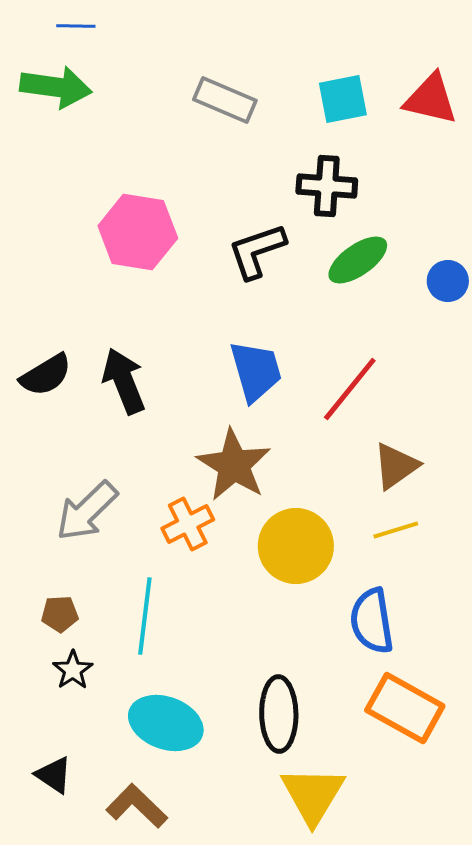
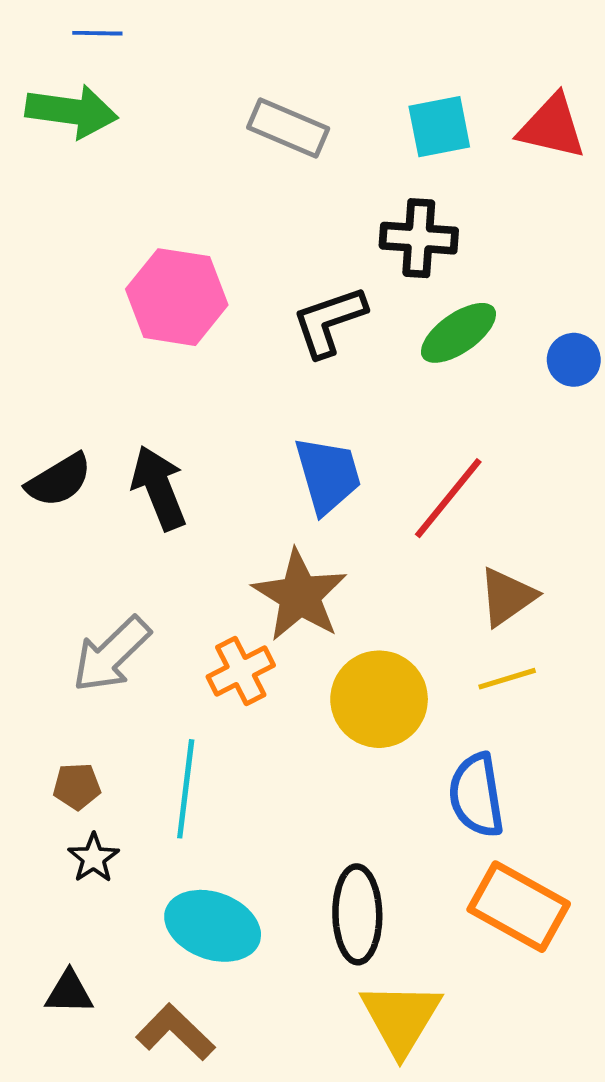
black triangle: (54, 775) -> (69, 992), turned -33

